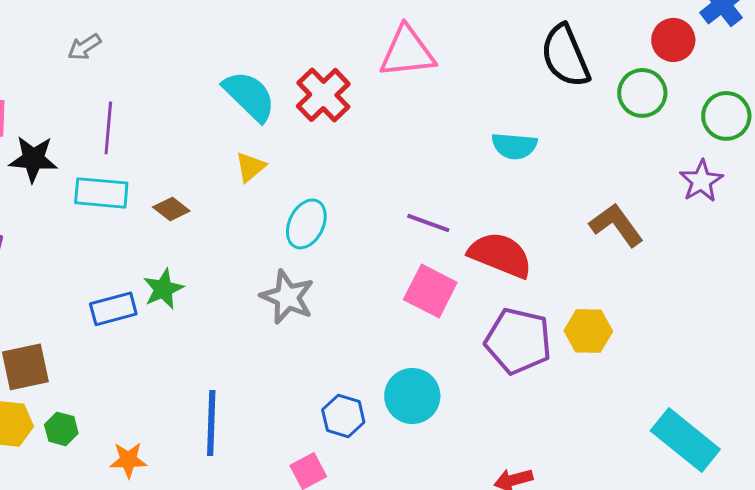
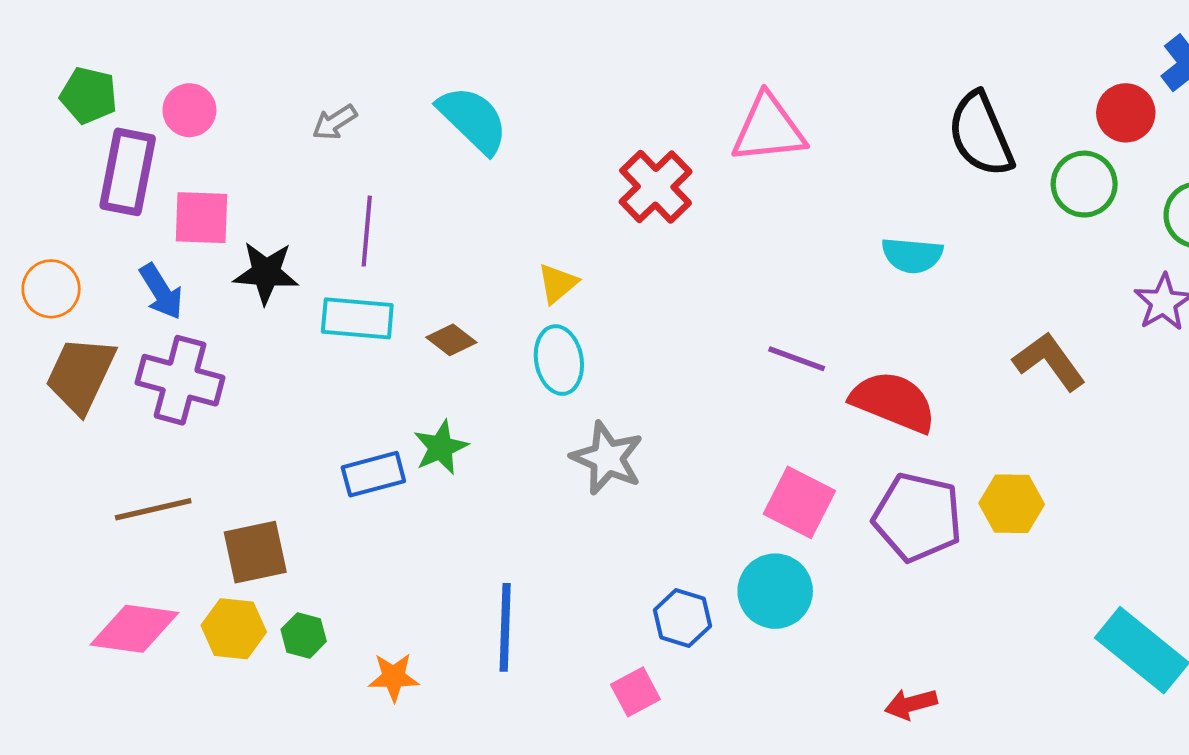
cyan semicircle: (249, 96) -> (473, 120), moved
cyan ellipse: (306, 224) -> (559, 360), moved, turned -36
pink square: (430, 291) -> (799, 502), moved

